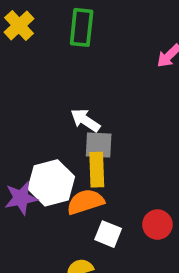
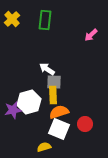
orange semicircle: (85, 202) -> (59, 112), moved
white square: (108, 234) -> (59, 129), size x1.5

